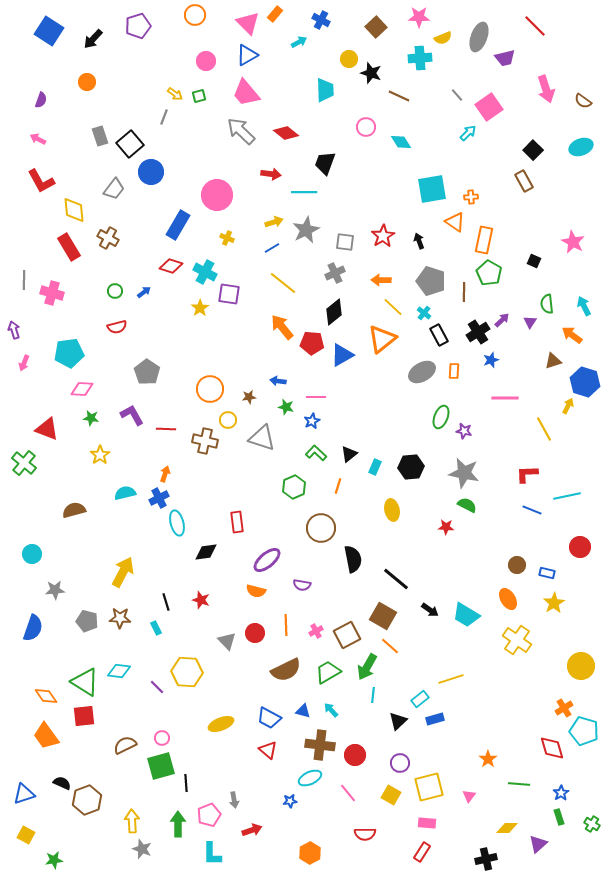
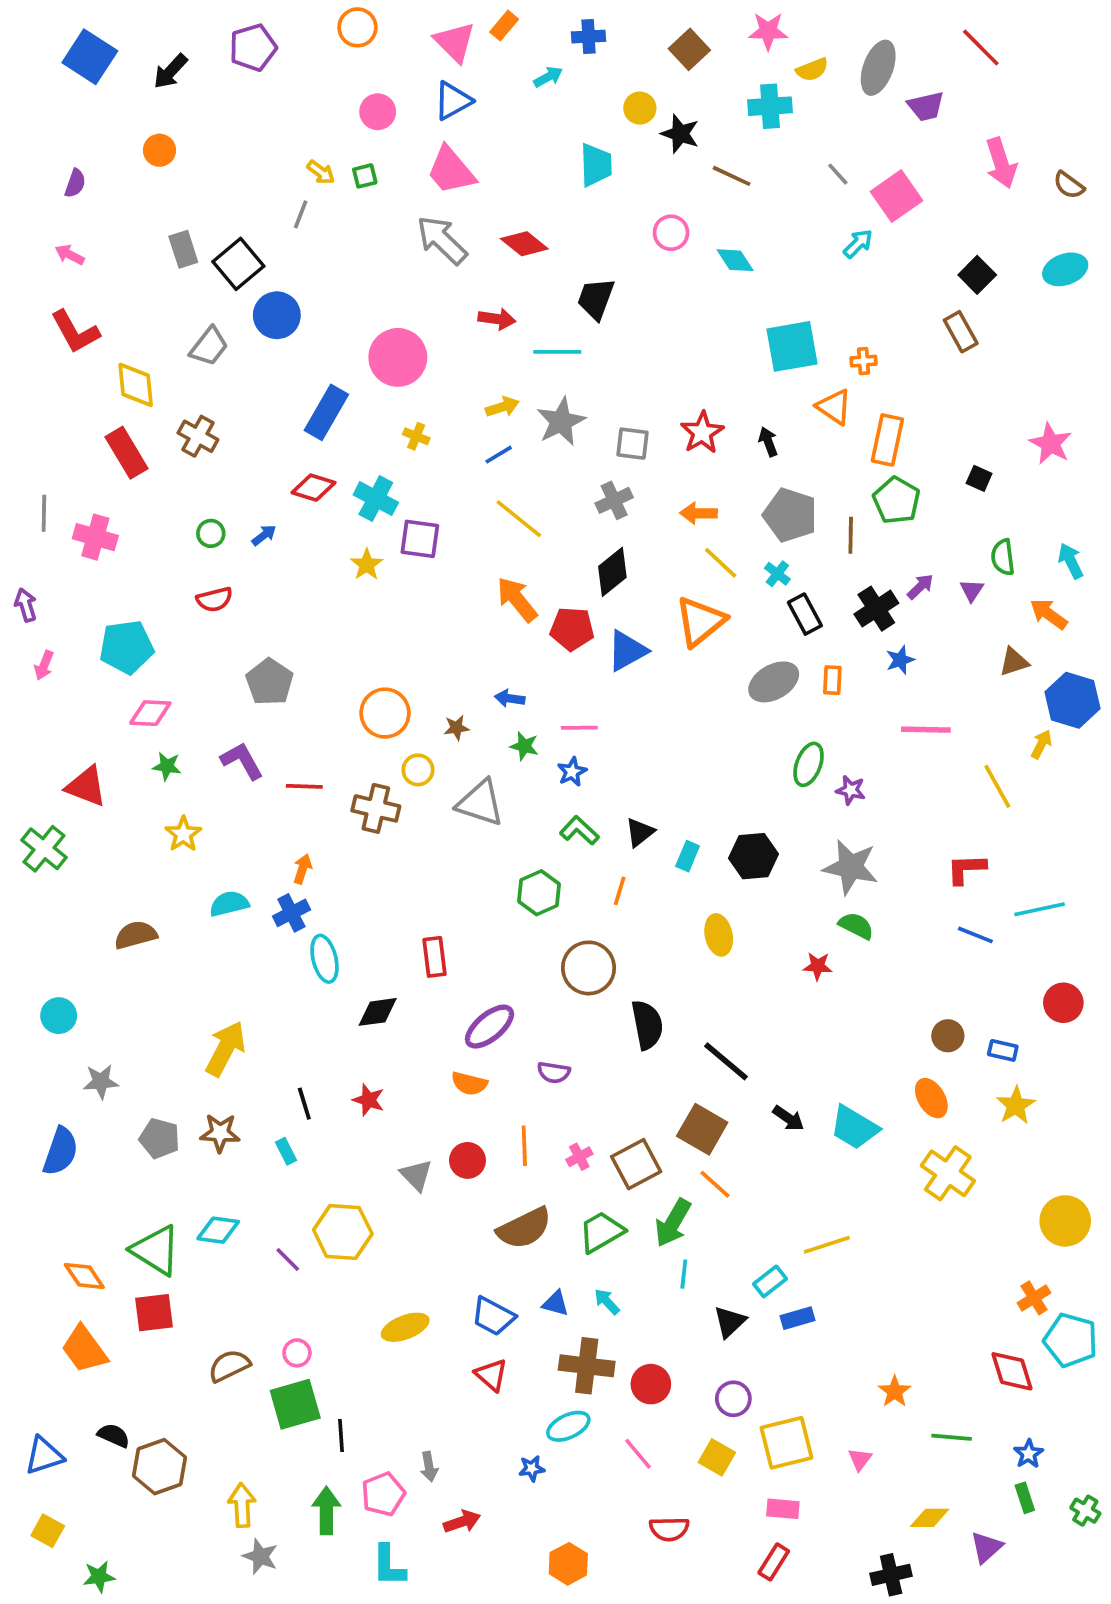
blue cross: (321, 20) -> (589, 37), turned -30

